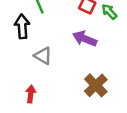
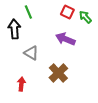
brown cross: (96, 85) -> (58, 73), moved

